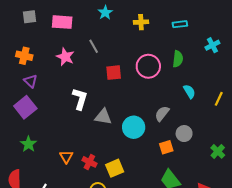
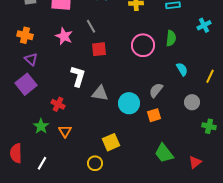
red square: (114, 73) -> (99, 49), moved
gray circle: (184, 134) -> (192, 102), moved
green star: (28, 144) -> (41, 126), moved
orange square: (166, 147) -> (154, 115), moved
green cross: (218, 151) -> (209, 126), turned -32
red cross: (89, 162) -> (58, 104), moved

